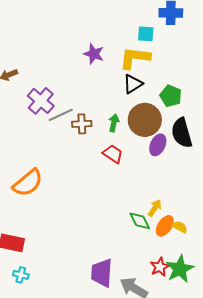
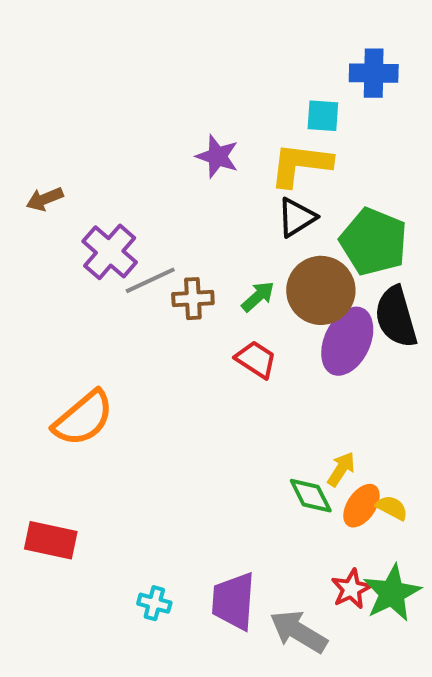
green pentagon: (171, 96) -> (374, 242), size x1.5
green arrow: (114, 123) -> (258, 297), turned 36
purple ellipse: (158, 145) -> (347, 341), size x1.5
cyan cross: (21, 275) -> (154, 603), moved

